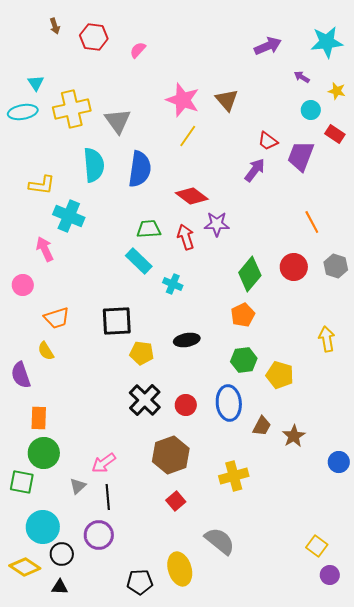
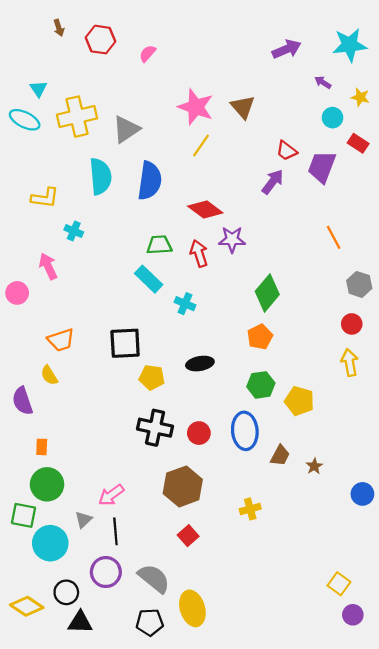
cyan ellipse: (23, 112) -> (25, 120), turned 36
gray triangle: (118, 121) -> (126, 129), turned 32
cyan cross: (69, 216) -> (74, 231), size x0.6
red circle: (294, 267) -> (352, 324), moved, size x0.7
pink circle: (23, 285) -> (17, 293), moved
black cross: (145, 400) -> (155, 428), turned -32
orange rectangle: (39, 418) -> (42, 447), size x0.7
brown star: (294, 436) -> (314, 466), size x0.7
yellow cross: (234, 476) -> (250, 509), size x0.7
cyan circle: (43, 527) -> (50, 543), moved
gray semicircle: (220, 541) -> (154, 578), moved
black triangle: (60, 587) -> (80, 622), moved, size x1.4

